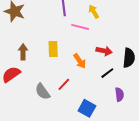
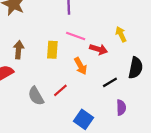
yellow arrow: (94, 11) -> (121, 34), moved
pink line: (80, 27) -> (76, 36), moved
red arrow: (104, 51) -> (99, 49), moved

